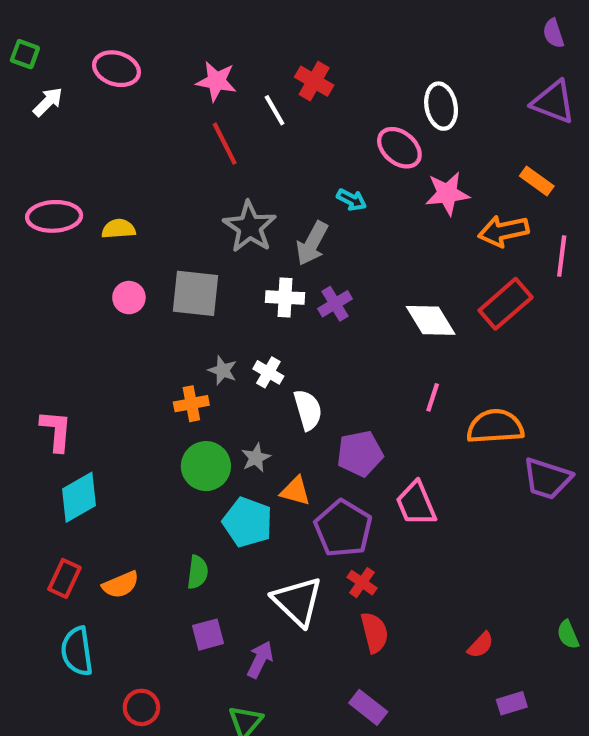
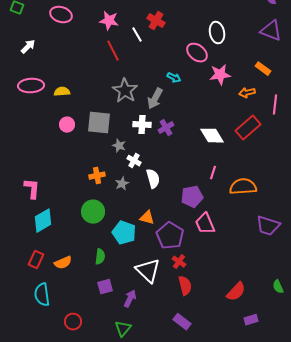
white arrow: (48, 102) -> (28, 47), moved
orange arrow: (503, 231) -> (247, 93), size x0.7
gray star: (223, 370) -> (119, 146), moved
purple pentagon: (360, 454) -> (192, 197), moved
gray star: (256, 458) -> (122, 184), moved
green circle: (206, 466) -> (93, 212), moved
purple trapezoid: (547, 479) -> (268, 226), moved
red semicircle: (481, 645) -> (236, 292), size x1.5

